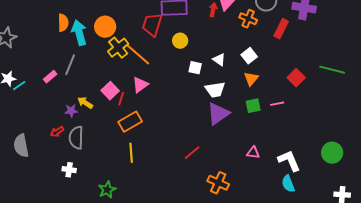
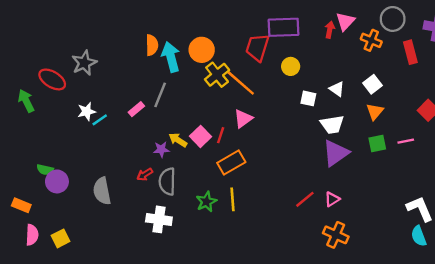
red rectangle: (281, 29) -> (410, 52), turned -42
pink square: (110, 91) -> (200, 136), moved
pink triangle: (253, 153) -> (332, 199), moved, turned -40
white cross: (69, 170) -> (159, 219), size x1.5
green star: (107, 190) -> (206, 202), moved

